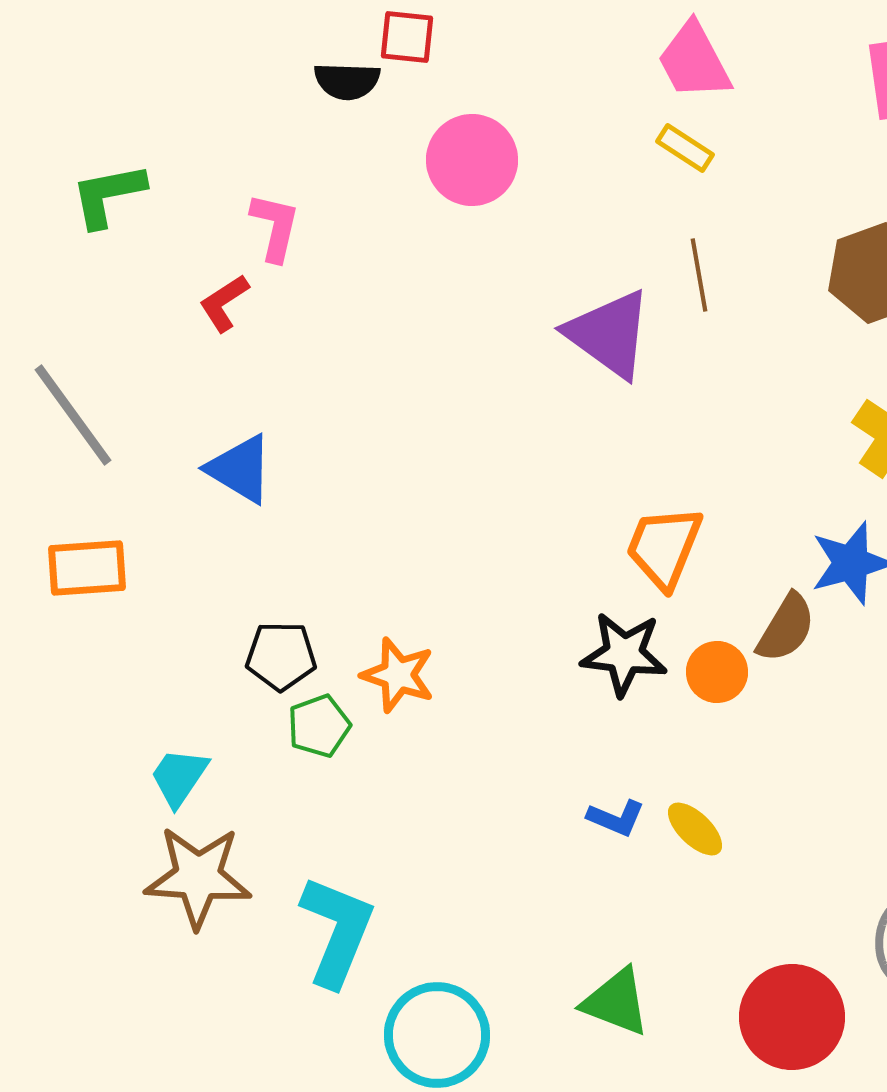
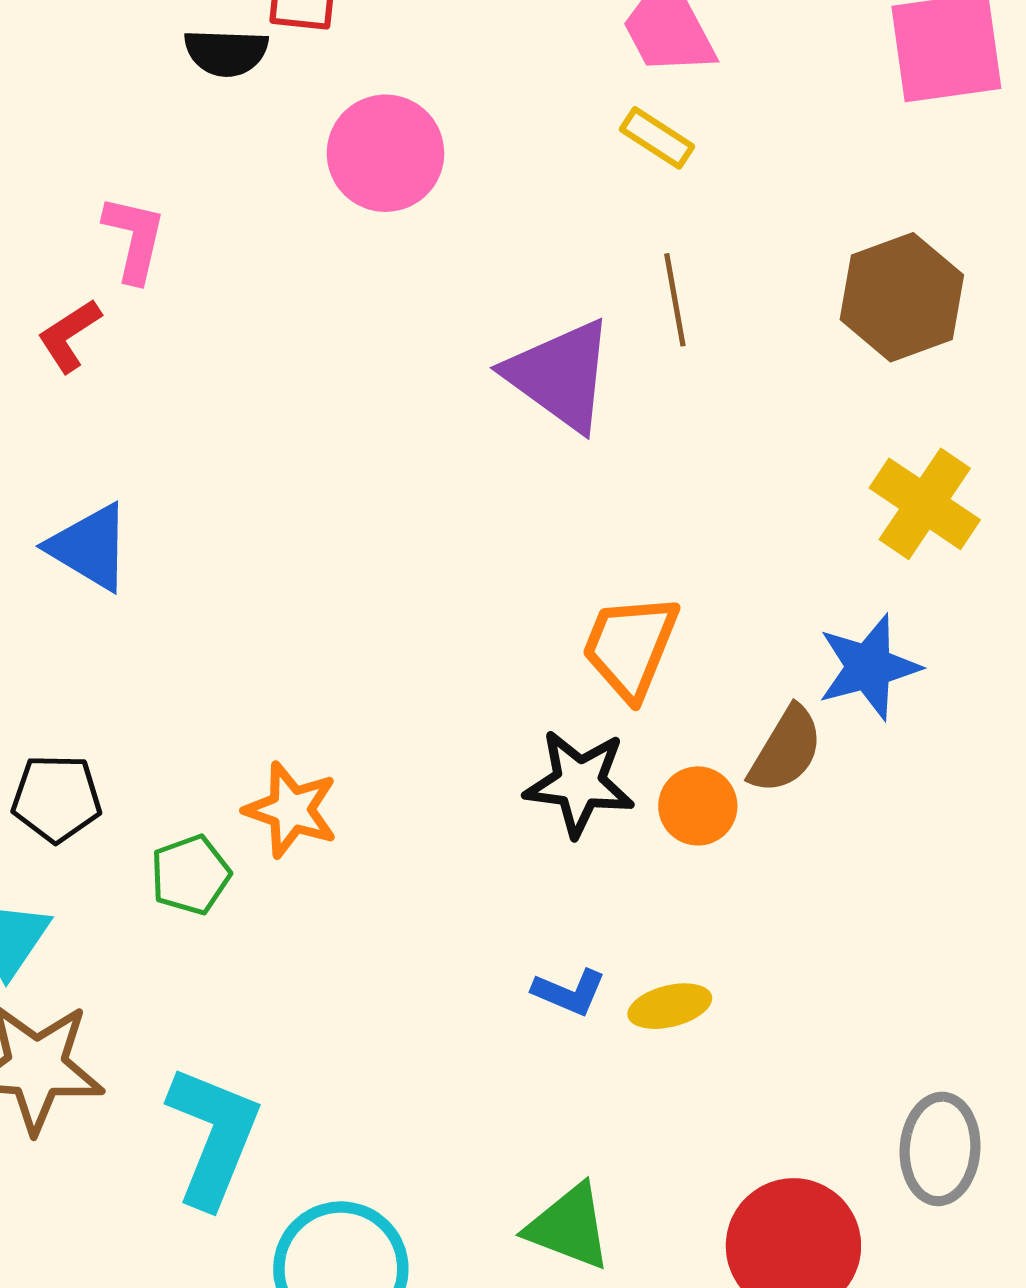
black pentagon: (281, 656) -> (57, 798), moved
yellow ellipse: (695, 829) -> (670, 1006), turned -58

